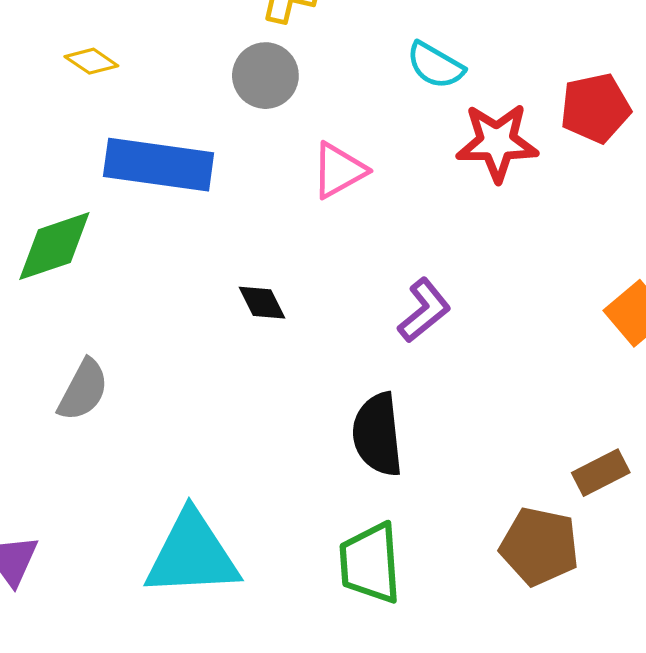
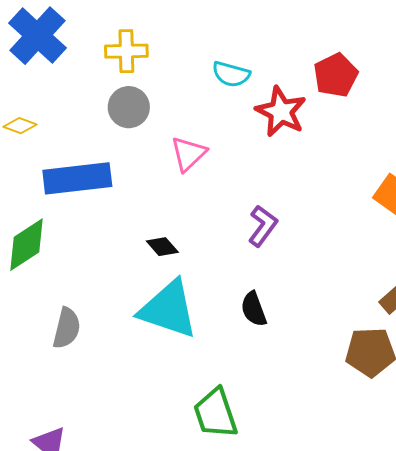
red star: (497, 142) -> (281, 112), turned -30
black semicircle: (378, 434) -> (254, 309), size x0.7
cyan triangle: (192, 555) -> (168, 309), moved, turned 36
green trapezoid: (370, 563) -> (216, 413), moved

